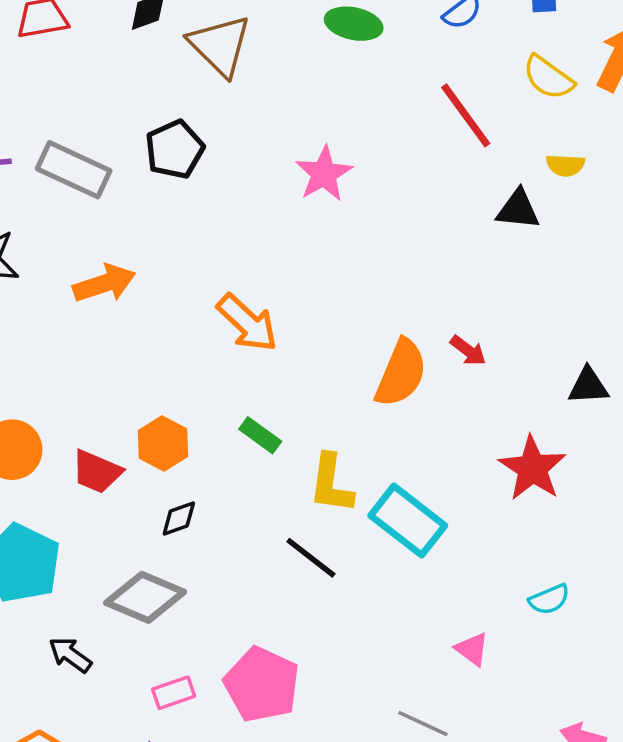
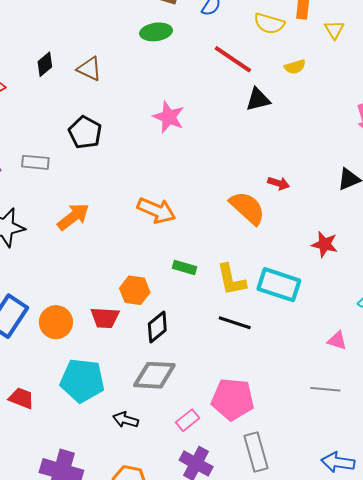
brown triangle: (220, 45) -> (89, 69), size x0.7
gray rectangle: (74, 170) -> (35, 162), size x0.7
black triangle: (518, 209) -> (258, 100), moved
orange semicircle: (401, 373) -> (247, 208), turned -51
red star: (532, 468) -> (325, 244), moved, size x0.7
black diamond: (179, 518) -> (157, 327), size x1.4

